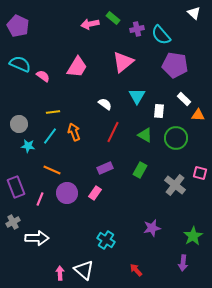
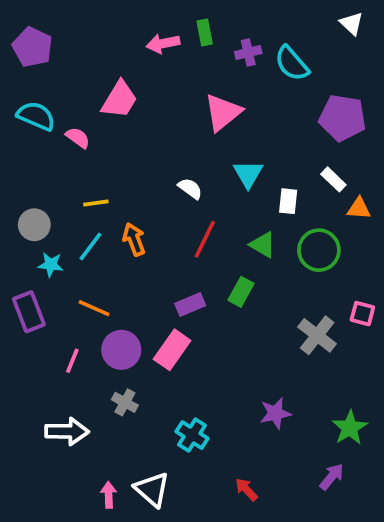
green rectangle: (113, 18) -> (205, 33), turned 40
purple pentagon: (175, 65) -> (342, 118), moved
pink trapezoid: (77, 67) -> (119, 100), moved
green rectangle: (140, 170) -> (241, 292), moved
purple rectangle: (16, 187) -> (29, 312), moved
pink rectangle: (95, 193) -> (172, 350), size x1.5
gray cross: (13, 222) -> (125, 402), moved, turned -32
purple arrow: (183, 263) -> (332, 477), turned -147

